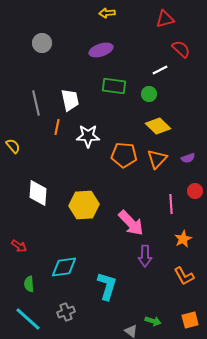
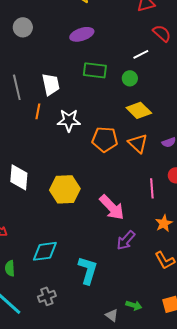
orange triangle: (157, 159) -> (138, 143), turned -30
purple arrow: (145, 256) -> (126, 240), turned 40

